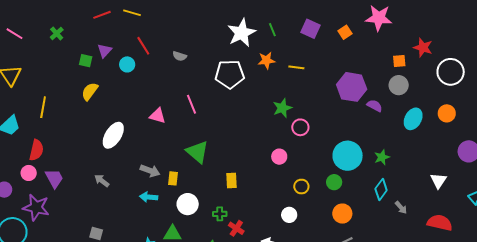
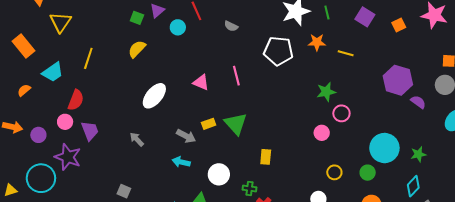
pink circle: (279, 157) -> (322, 133), moved
yellow rectangle: (173, 178) -> (209, 124), moved, turned 56

